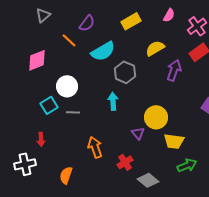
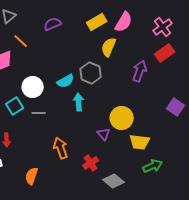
pink semicircle: (169, 15) -> (124, 22), moved, size x1.5
purple semicircle: (87, 23) -> (53, 24), turned -150
orange line: (69, 40) -> (21, 41), moved
yellow semicircle: (155, 48) -> (109, 47), moved, turned -36
cyan semicircle: (103, 51) -> (66, 81), moved, size x0.7

